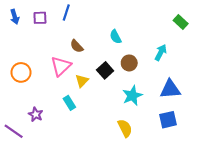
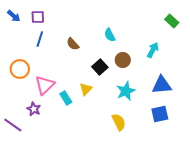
blue line: (66, 13) -> (40, 39), moved
blue arrow: (15, 17) -> (14, 16), turned -32
pink triangle: (61, 66) -> (45, 85), moved
yellow triangle: (82, 81) -> (86, 89), moved

